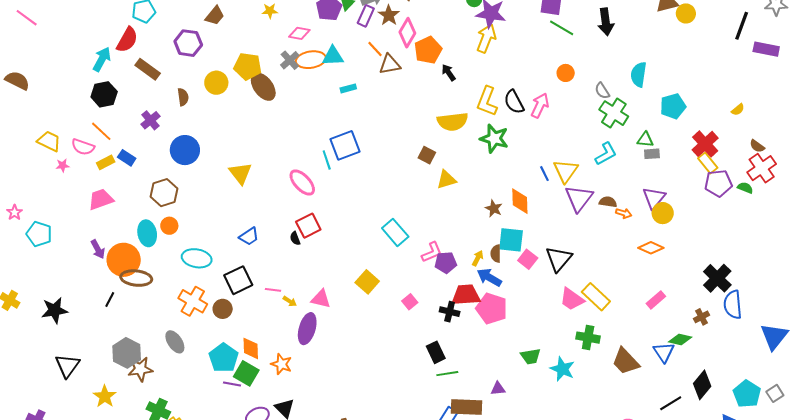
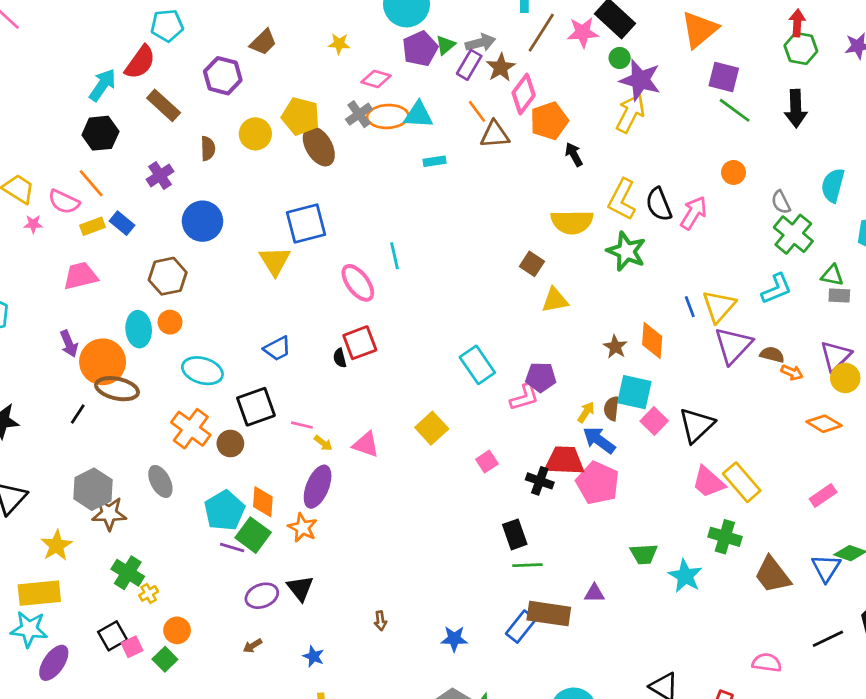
blue square: (345, 145) -> (306, 224), moved
purple pentagon: (446, 263) -> (541, 377), moved
purple ellipse: (307, 329) -> (318, 487), moved

